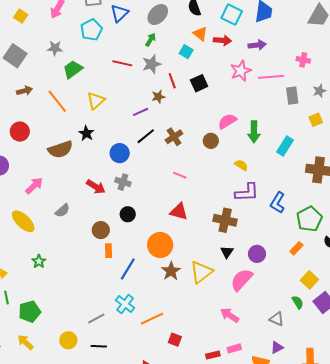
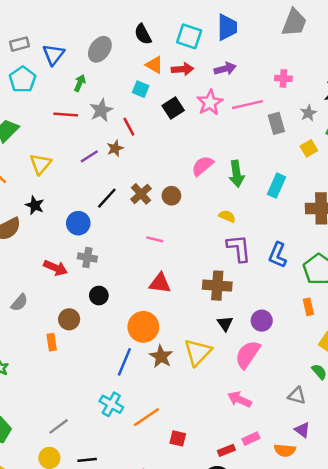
green arrow: (151, 40) -> (80, 83), moved
black square: (199, 83) -> (173, 108), moved
purple line: (141, 112) -> (89, 156), moved
brown circle: (211, 141) -> (171, 196), moved
purple L-shape: (247, 192) -> (239, 248), turned -85
orange rectangle: (296, 248) -> (308, 307), turned -48
orange rectangle: (109, 251) -> (52, 342), moved
blue line: (128, 269) -> (124, 362), moved
gray line: (96, 319) -> (59, 426), moved
purple triangle: (277, 347) -> (302, 430), turned -48

